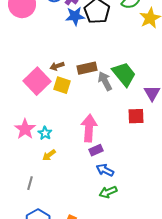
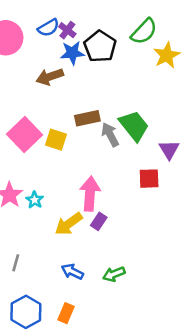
brown arrow: (57, 66) -> (50, 77), moved, size x1.5
purple rectangle: (96, 150) -> (99, 221), turned -32
yellow arrow: (49, 155) -> (69, 224), moved, size x1.6
blue arrow: (105, 170) -> (72, 272), moved

